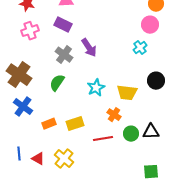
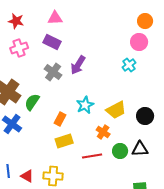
purple arrow: (89, 48) -> (78, 65), turned 66
black circle: (156, 81) -> (145, 116), moved
green semicircle: (57, 83) -> (32, 102), moved
yellow trapezoid: (127, 93) -> (116, 110), turned -35
orange rectangle: (49, 124) -> (60, 119), moved, turned -40
yellow cross: (64, 159) -> (53, 176), turned -36

